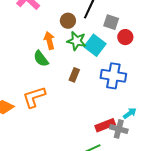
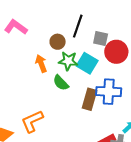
red circle: (125, 37) -> (116, 52), size x1.5
green semicircle: (41, 59) -> (61, 83), moved
brown rectangle: (74, 75) -> (90, 99), moved, size x1.5

